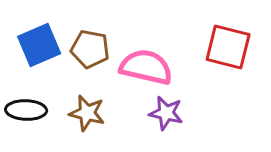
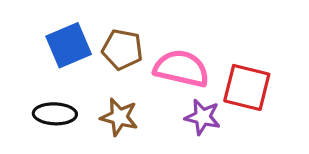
red square: (228, 47) -> (247, 87), moved

